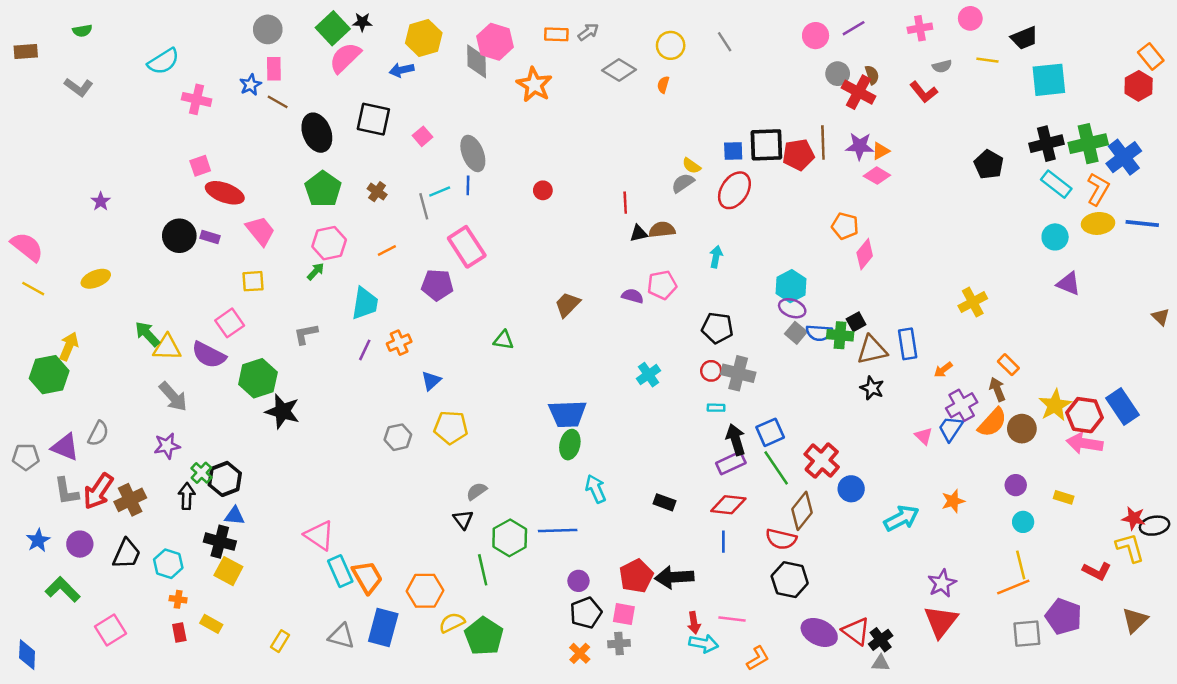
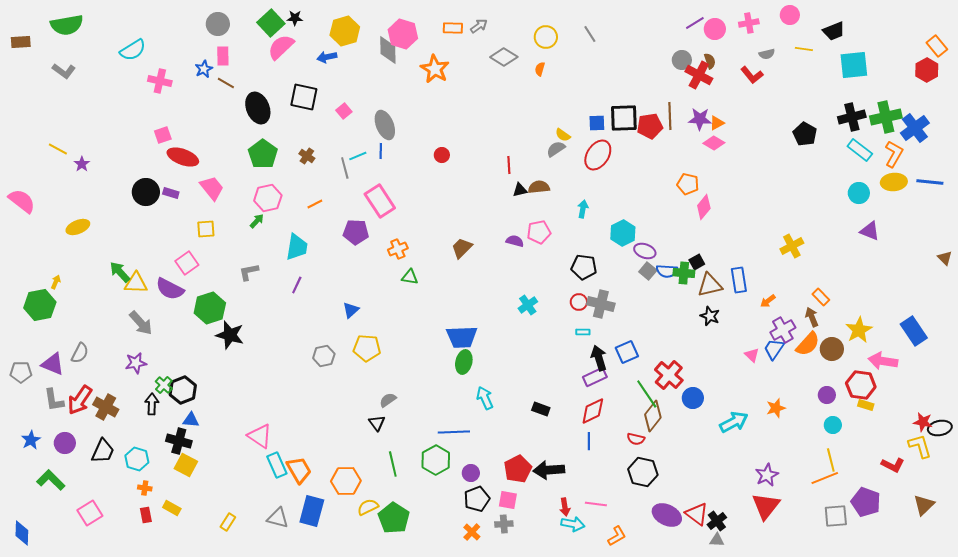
green semicircle: (82, 31) -> (67, 25), size x2.0
pink circle: (816, 36) -> (715, 29), moved
cyan hexagon: (791, 286) -> (623, 233), moved
yellow line: (33, 289) -> (58, 149), moved
orange cross: (399, 343) -> (398, 249), moved
yellow arrow: (69, 346) -> (56, 282), size x0.6
red hexagon: (1084, 415) -> (861, 385), moved
green line: (776, 468) -> (647, 394), moved
brown cross: (130, 500) -> (106, 407), turned -35
red diamond: (728, 505) -> (593, 411), turned -32
green hexagon: (510, 538) -> (436, 460), moved
red semicircle: (781, 539) -> (636, 439), size x0.7

